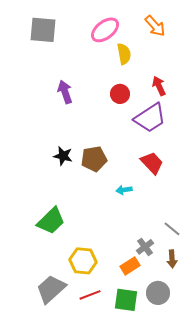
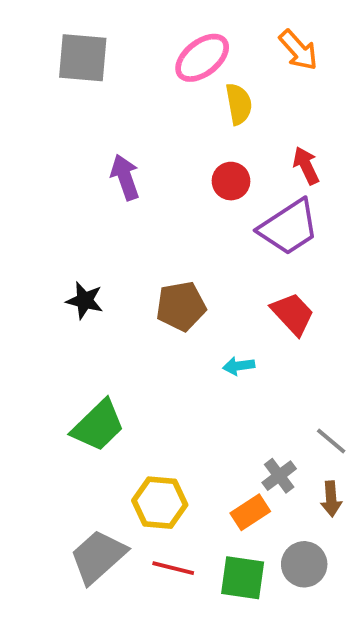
black star: (63, 156) -> (85, 300), moved
red line: (90, 295) -> (173, 568), turned 35

